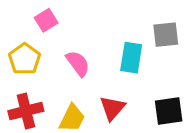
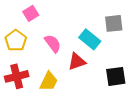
cyan rectangle: (131, 58) -> (90, 39), turned -60
red triangle: (112, 108) -> (77, 61), moved, turned 30

